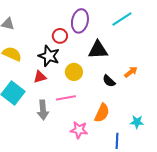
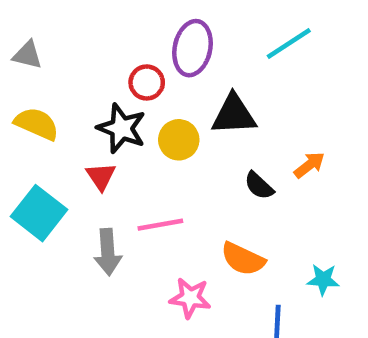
yellow circle: (74, 72) -> (179, 140), moved
red triangle: (40, 77) -> (101, 176), turned -48
orange semicircle: (102, 113) -> (243, 259), turned 90

